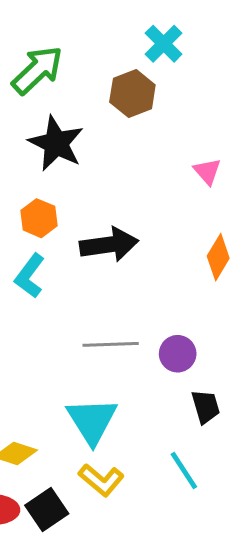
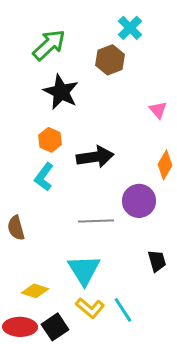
purple circle: (178, 354) -> (139, 201), moved, size x1.4
cyan line: (184, 471) -> (123, 310), moved

